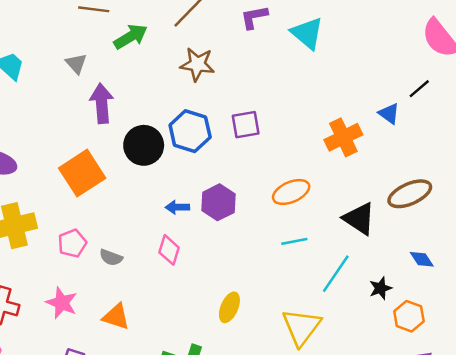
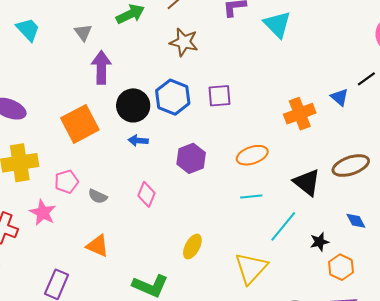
blue arrow: (177, 207) -> (138, 141), moved
pink star: (62, 303) -> (43, 213), moved

